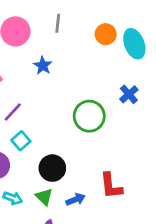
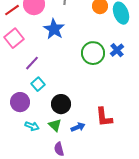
blue star: (43, 66) -> (54, 29), size x1.5
green circle: (89, 116) -> (93, 53), moved

